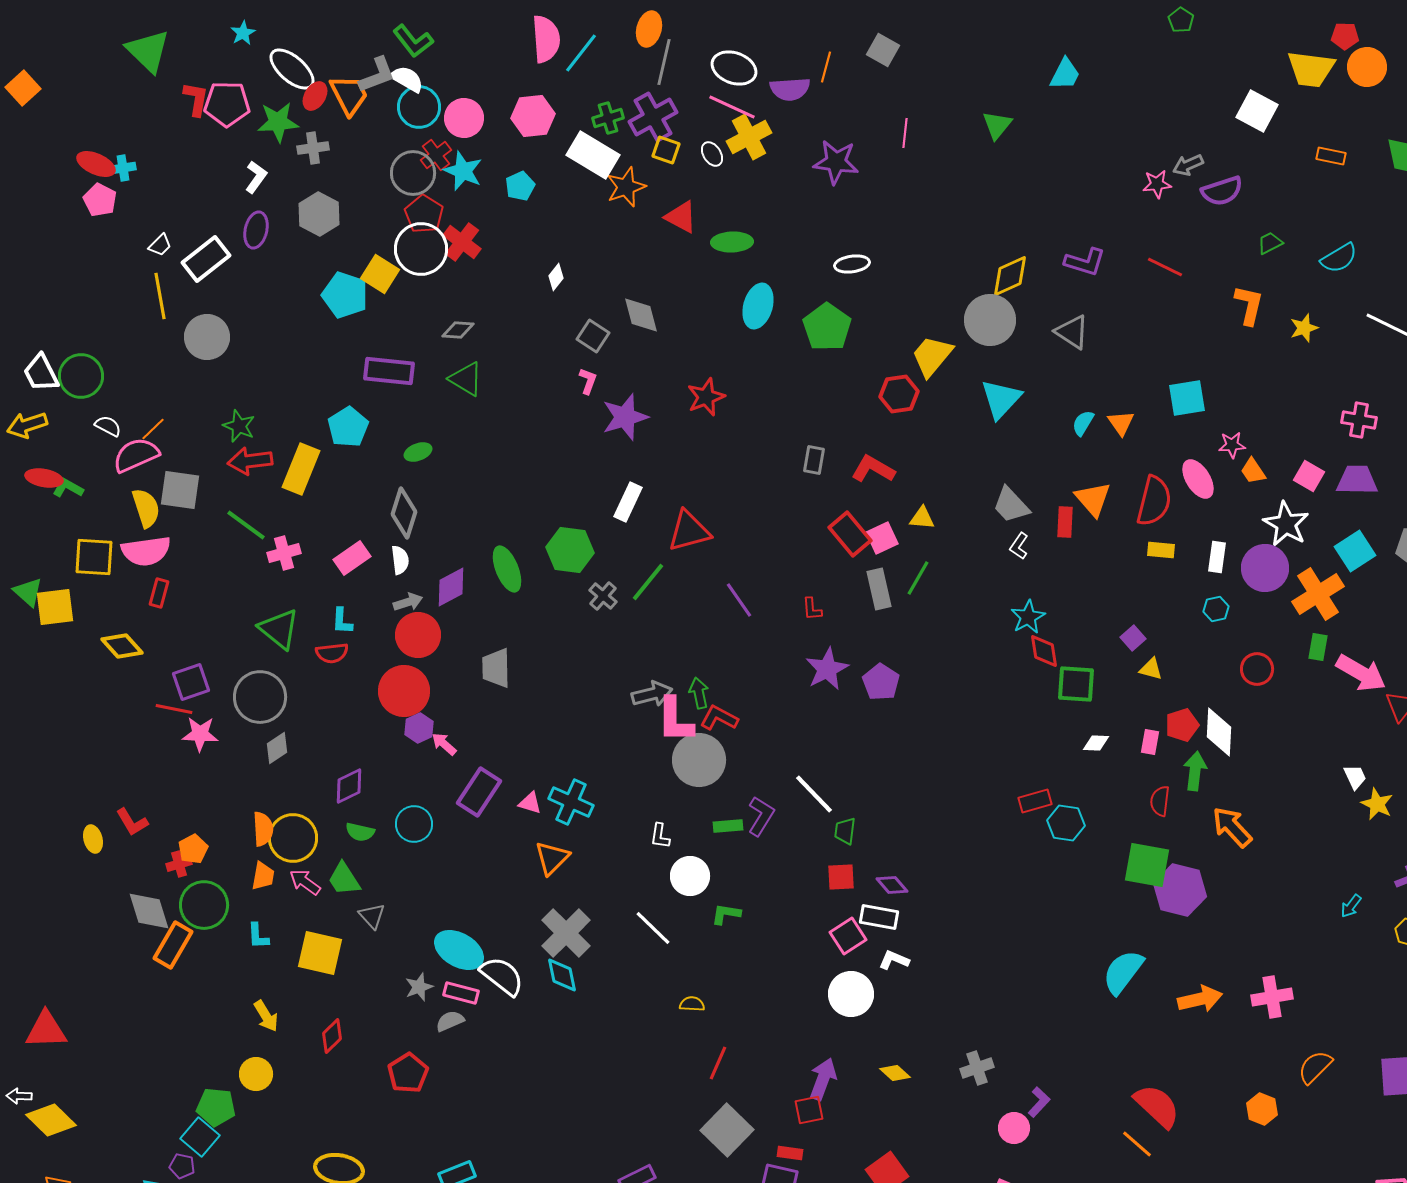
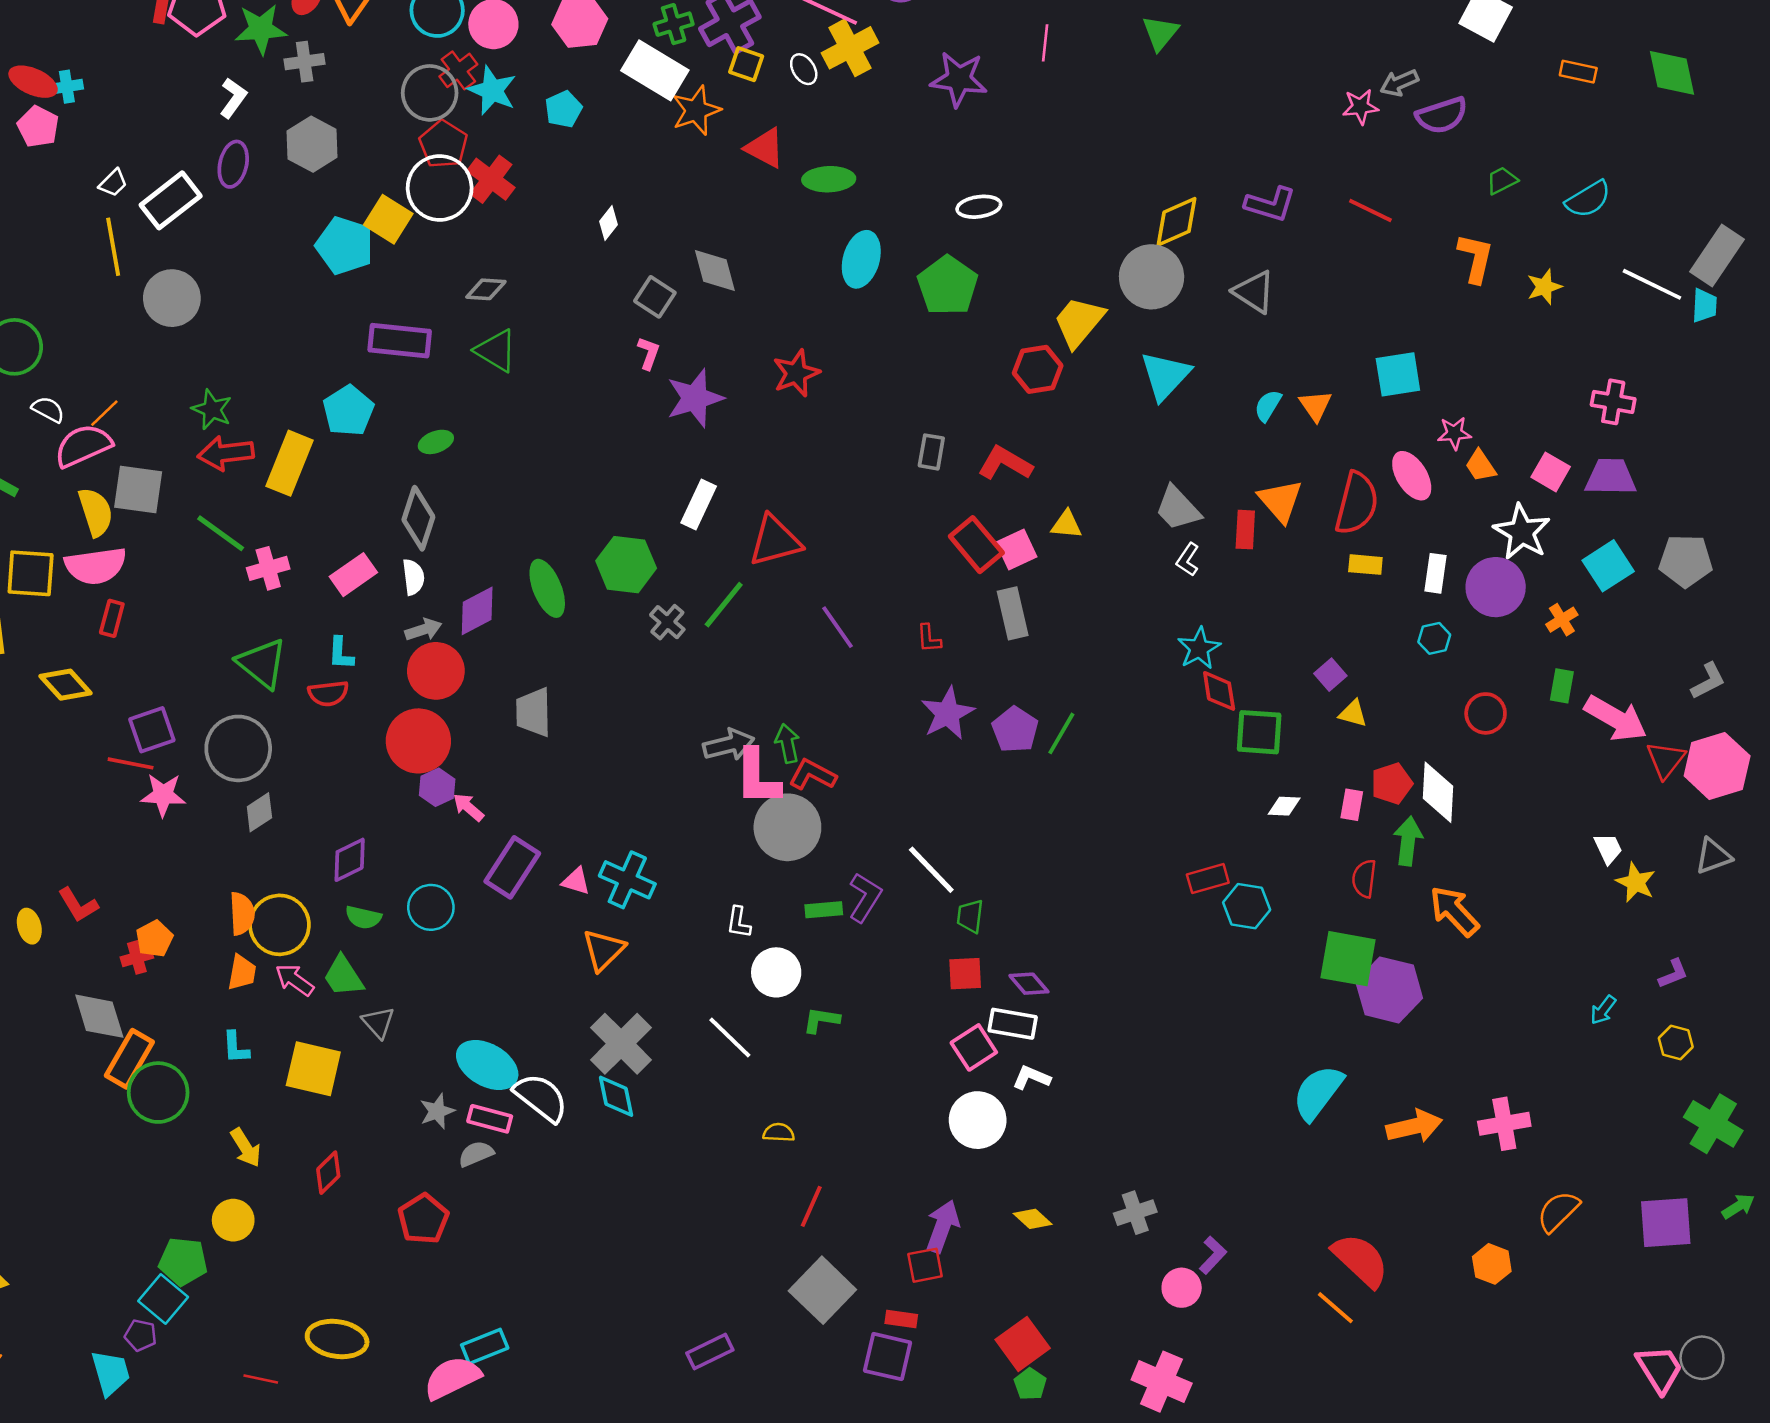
green line: (918, 578) -> (1061, 733), moved
orange cross: (1318, 594) -> (1562, 620), size x0.5
green circle: (204, 905) -> (158, 1093), moved

